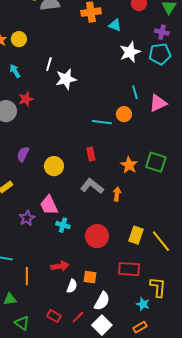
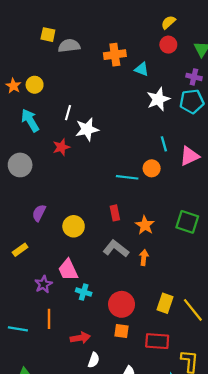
cyan arrow: (15, 71) -> (30, 120), size x1.5
red star: (26, 99) -> (61, 147), moved
orange star: (129, 165) -> (145, 225), moved
orange line: (27, 276) -> (49, 319), moved
orange square: (90, 277) -> (122, 331), moved

